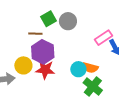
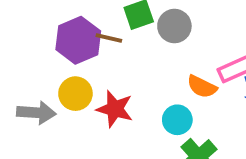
purple hexagon: (43, 52) -> (78, 40), moved
orange semicircle: (90, 68) -> (202, 87), moved

